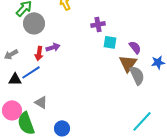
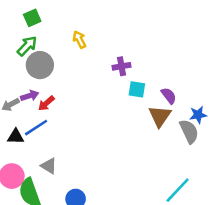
purple arrow: (53, 47) -> (30, 96), moved
red arrow: (39, 53) -> (46, 103), turned 40
gray semicircle: (137, 75) -> (189, 131), moved

